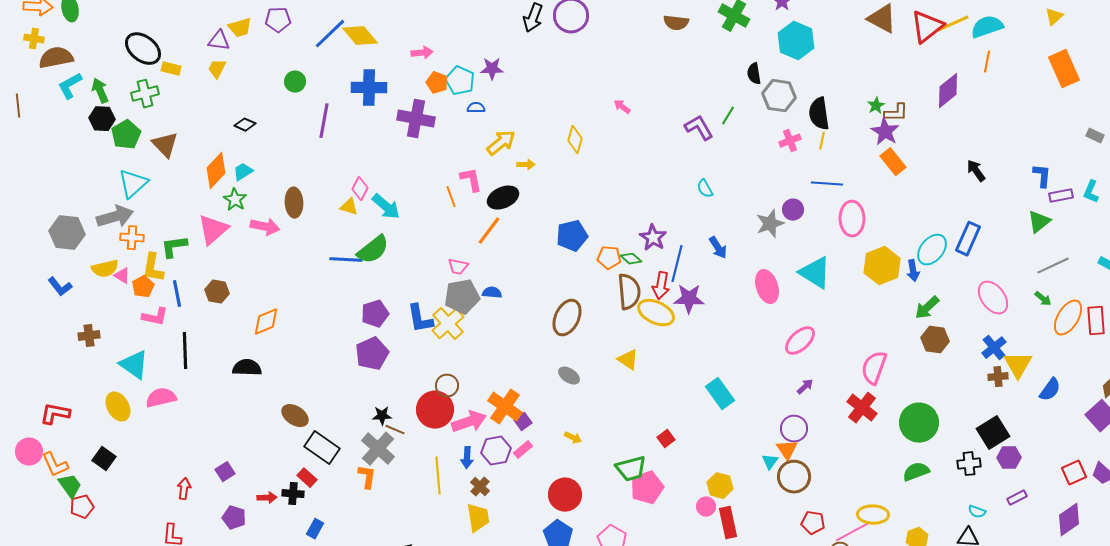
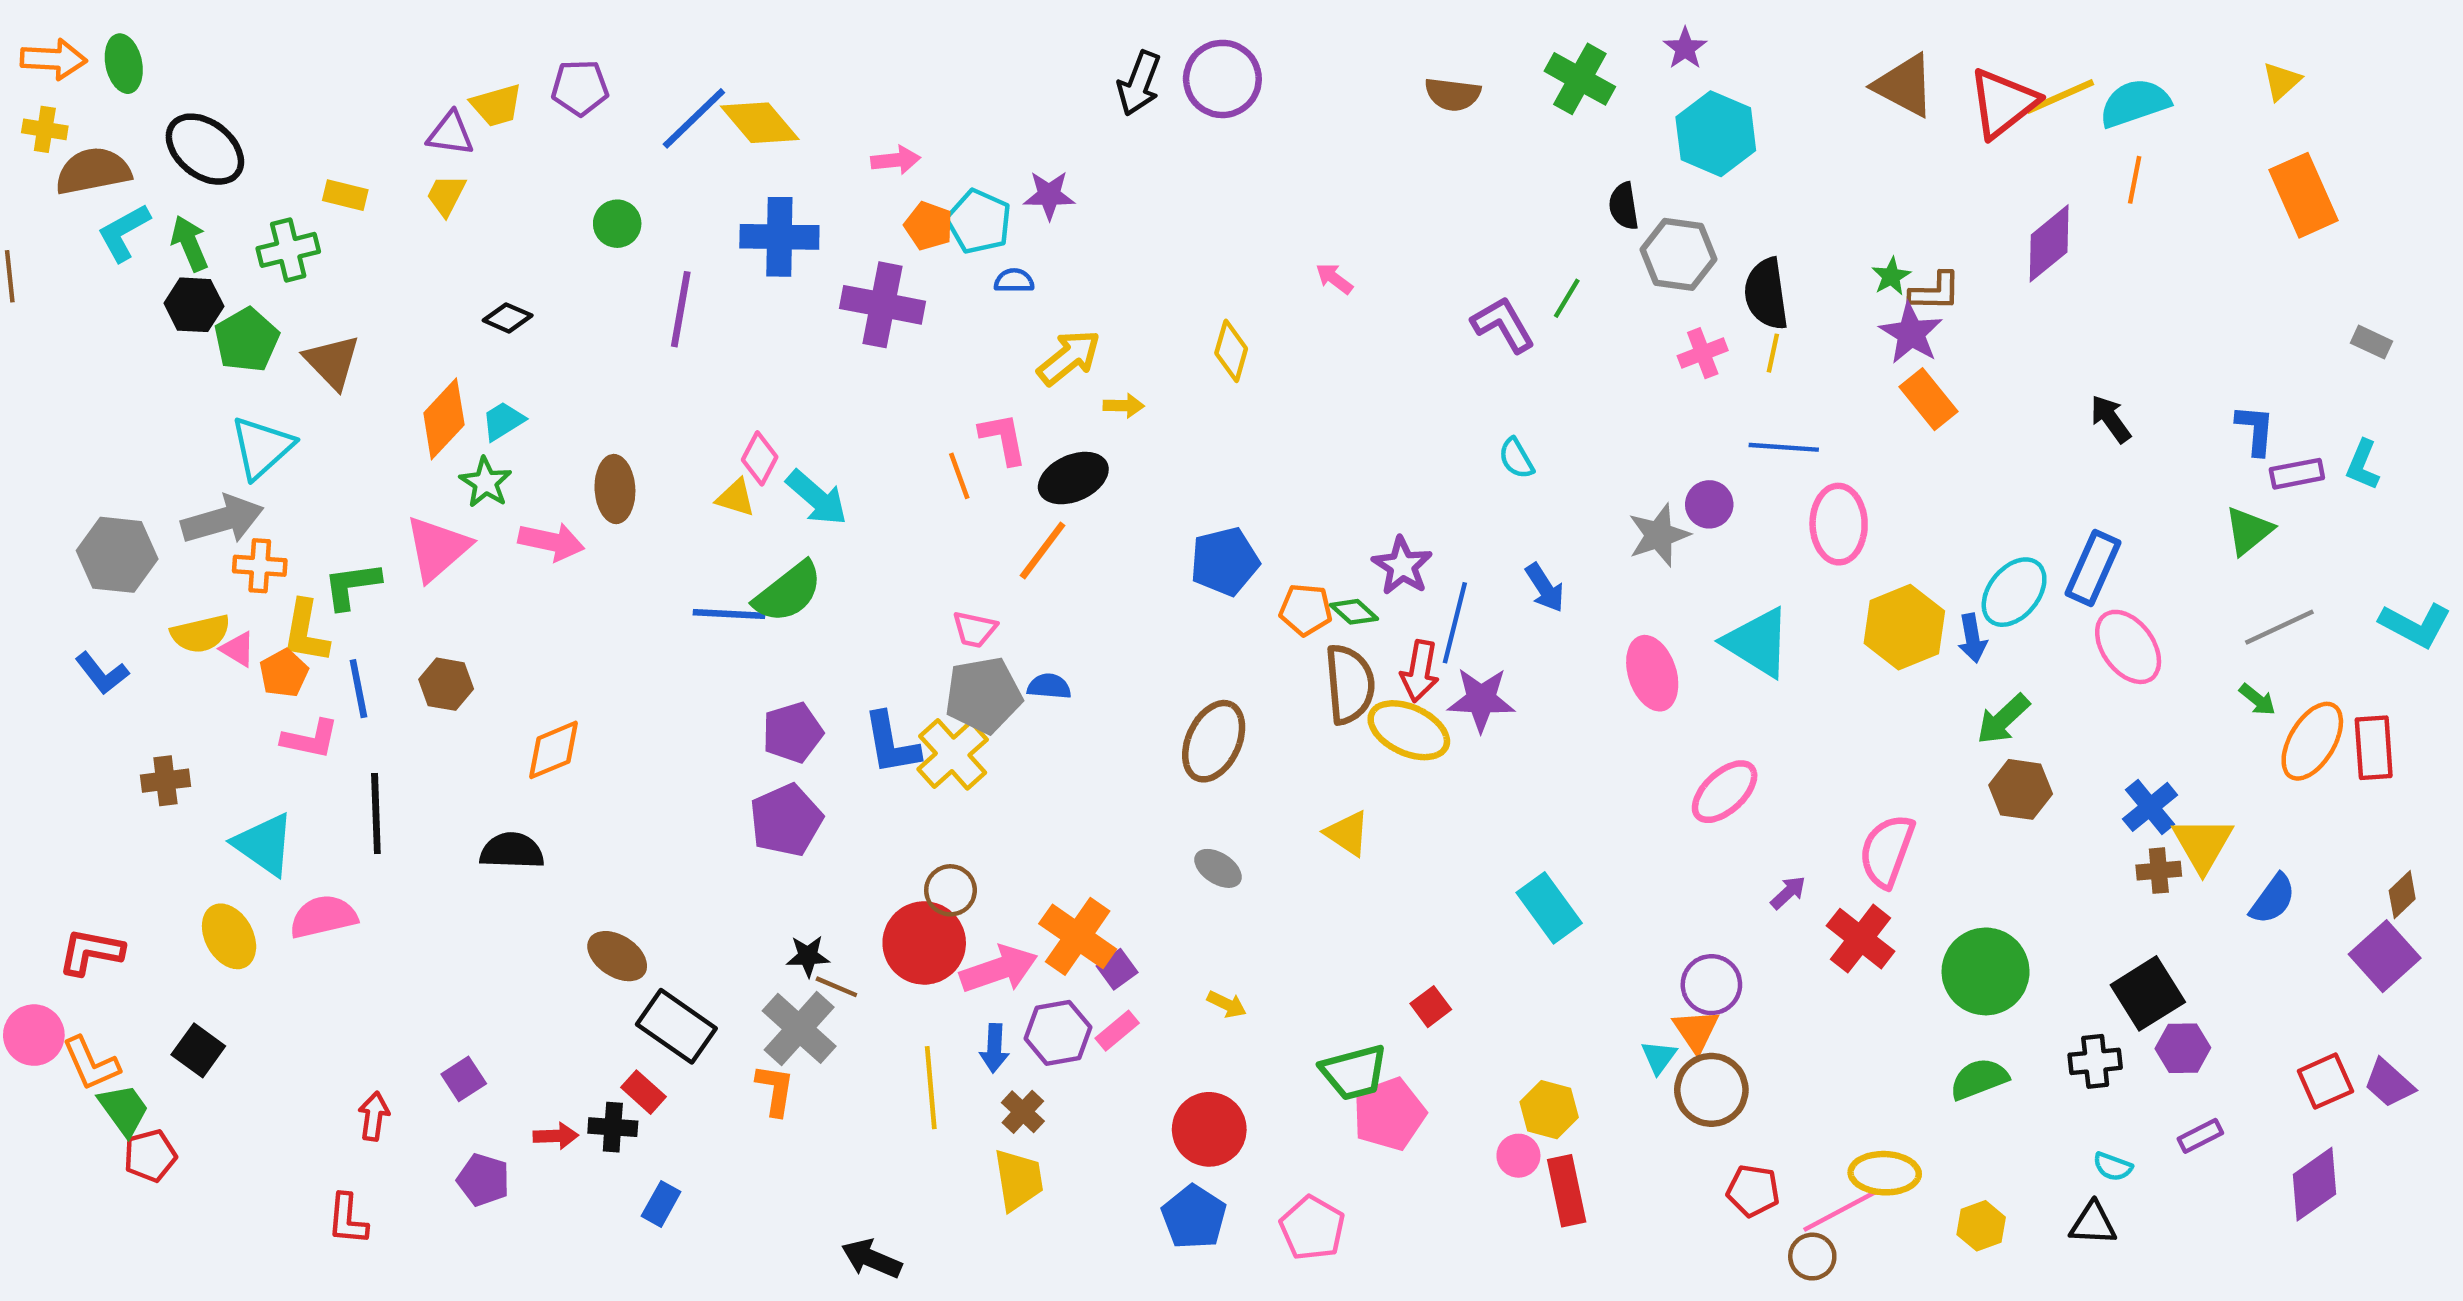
black ellipse: (143, 49) -> (205, 149), moved
pink ellipse: (993, 298) -> (2128, 647), moved
purple arrow: (805, 387) -> (1788, 893), moved

